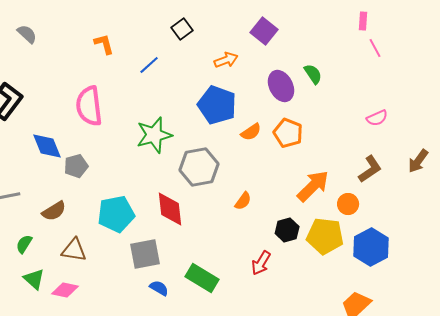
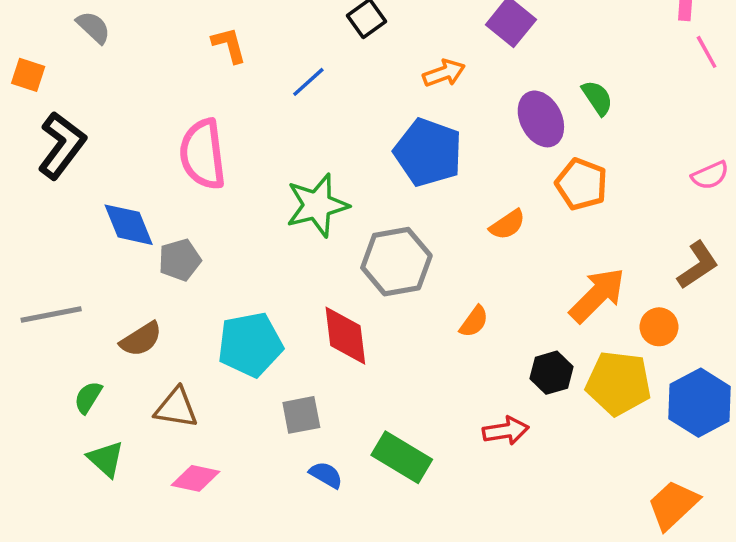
orange semicircle: (251, 132) -> (507, 225), moved
orange pentagon: (288, 133) -> (581, 184), moved
gray square: (145, 254) -> (301, 415), size x0.7
red arrow: (261, 263) -> (506, 431), turned -130
pink diamond: (65, 290) -> (196, 478), moved

